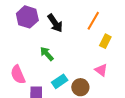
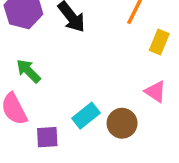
green arrow: (47, 54) -> (28, 71), moved

